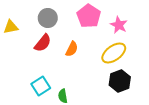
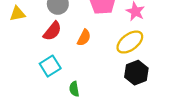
cyan square: (41, 86) -> (50, 66), moved

